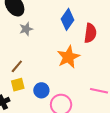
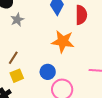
orange star: (68, 57) -> (63, 41), turned -30
blue circle: (41, 90) -> (48, 72), moved

